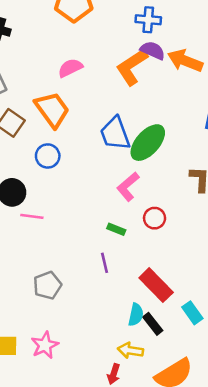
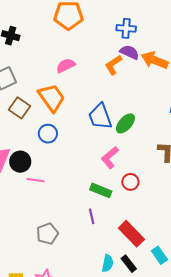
orange L-shape: (132, 67) -> (113, 65), size x0.7
green ellipse: (148, 143) -> (125, 123), size x0.7
green rectangle: (116, 229) -> (101, 190), size x1.5
cyan semicircle: (136, 315) -> (108, 263), moved

